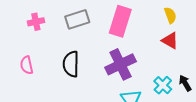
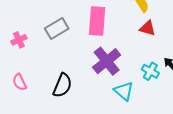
black semicircle: (71, 64) -> (62, 85), moved, turned -145

